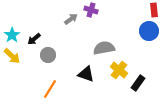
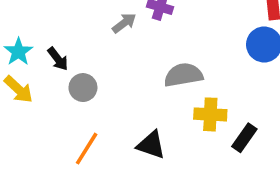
black arrow: (34, 39) -> (58, 59), turned -88
yellow cross: (119, 70) -> (210, 114), turned -36
black triangle: (86, 74) -> (151, 145), moved

